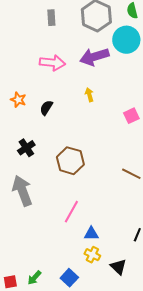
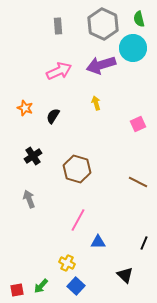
pink arrow: (52, 63) -> (59, 71), turned -30
gray arrow: (22, 191) -> (29, 199), size x0.6
yellow cross: (92, 255) -> (67, 263), moved

